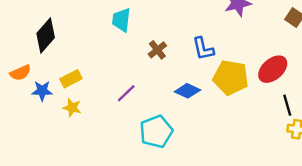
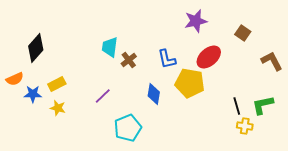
cyan trapezoid: (121, 20) -> (110, 47), moved
red ellipse: (273, 69) -> (209, 57), moved
blue diamond: (187, 91) -> (154, 94), turned 75

